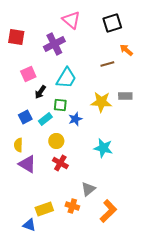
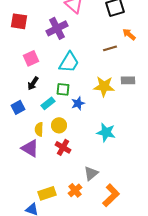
black arrow: (40, 92) -> (33, 83), moved
blue square: (25, 117) -> (18, 107), moved
yellow semicircle: (18, 145) -> (39, 129), moved
orange cross: (72, 206) -> (75, 190), turned 32

